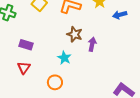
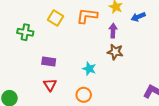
brown star: (75, 34) -> (115, 52), moved
purple arrow: (92, 44) -> (113, 31), moved

